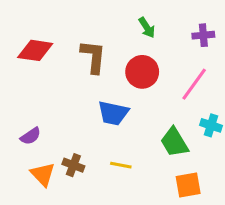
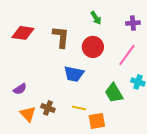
orange square: (188, 185) -> (97, 121), moved

